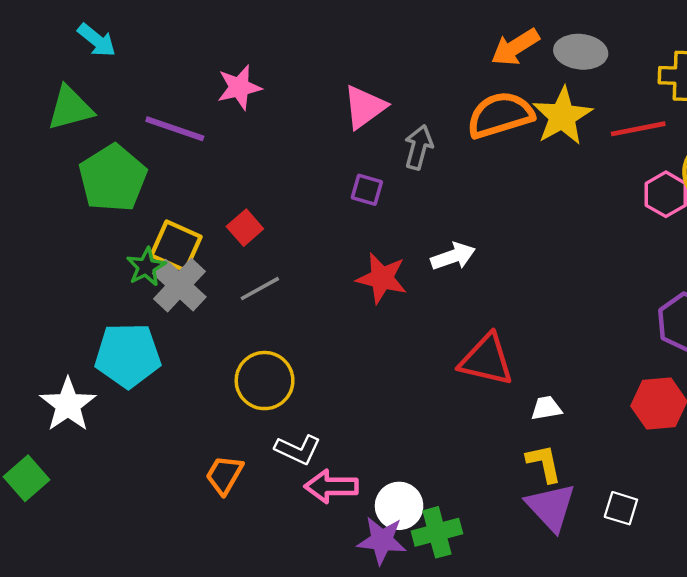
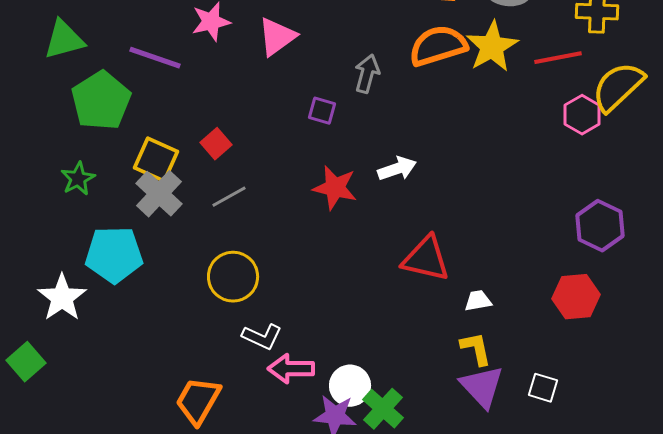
pink triangle: (365, 107) -> (277, 37), moved
green star: (146, 267) -> (78, 179), moved
orange trapezoid: (224, 475) -> (198, 401), moved, size x1.4
green cross: (437, 532) -> (383, 409), turned -33

